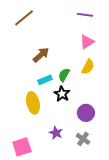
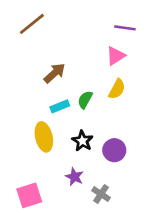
purple line: (85, 15) -> (125, 28), moved
black star: (62, 94) -> (82, 141), moved
gray cross: (83, 139) -> (101, 194), moved

